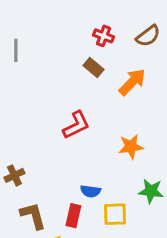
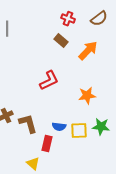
yellow square: (115, 214) -> (79, 131), moved
brown L-shape: (33, 216) -> (28, 124), moved

